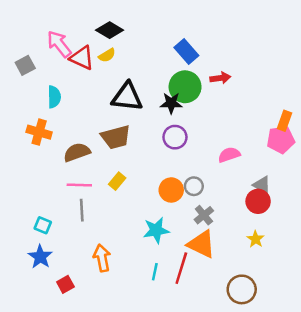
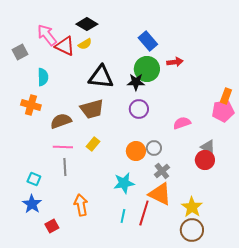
yellow star: (256, 239) -> (192, 207), moved, size x1.5

